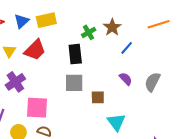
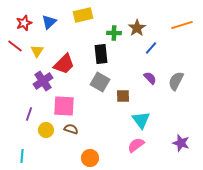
yellow rectangle: (46, 20) -> (83, 15), moved
green cross: (89, 32) -> (114, 33), turned 32
red trapezoid: (35, 50) -> (64, 64), moved
gray square: (74, 83) -> (100, 82), turned 30

